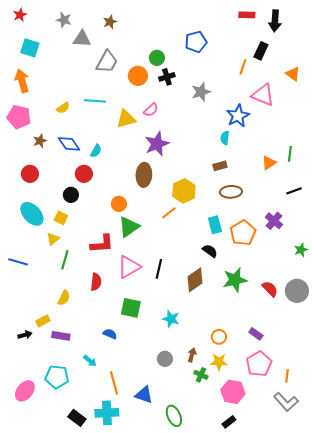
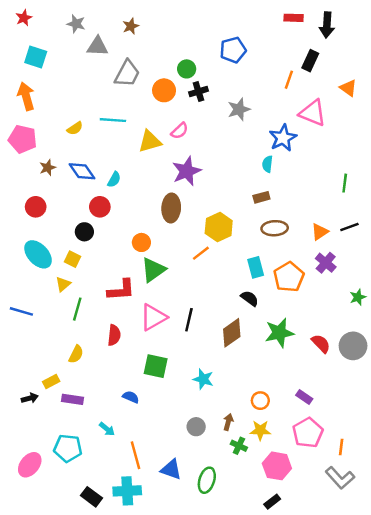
orange triangle: (269, 163) -> (320, 232), moved
green ellipse: (174, 416) -> (207, 480), moved, turned 40

